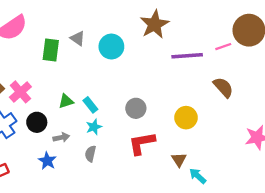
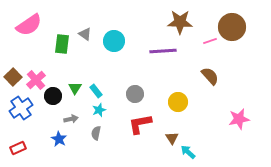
brown star: (155, 24) -> (180, 22), moved, turned 30
purple line: (187, 56) -> (163, 51), moved
green triangle: (66, 101) -> (75, 88), turned -40
black circle: (37, 122) -> (53, 96), moved

